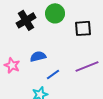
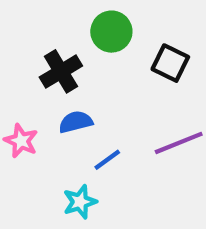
black cross: (26, 20) -> (61, 71), moved
black square: (83, 28) -> (170, 63), turned 30

